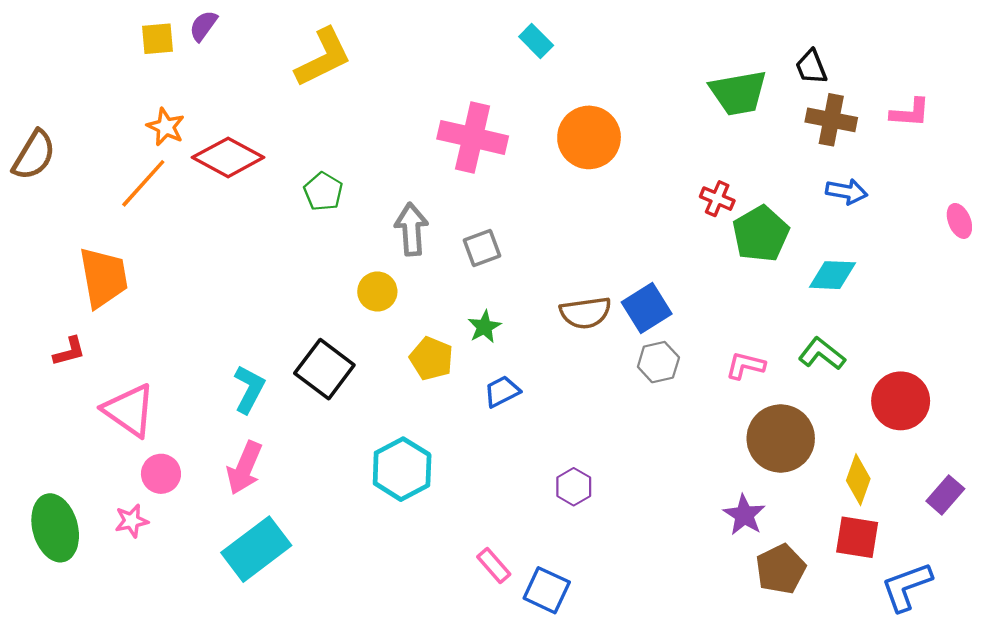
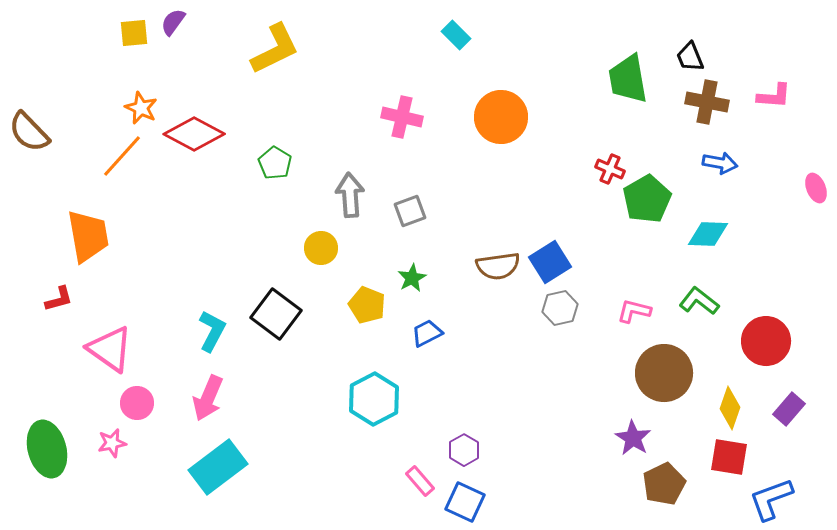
green trapezoid: (738, 93) -> (628, 79), turned 90
pink cross: (473, 137) -> (402, 117), size x0.7
brown semicircle: (34, 155) -> (29, 132), turned 105
cyan hexagon: (402, 469) -> (374, 399), moved
purple hexagon: (574, 487) -> (464, 450), moved
purple rectangle: (945, 495) -> (789, 409), moved

